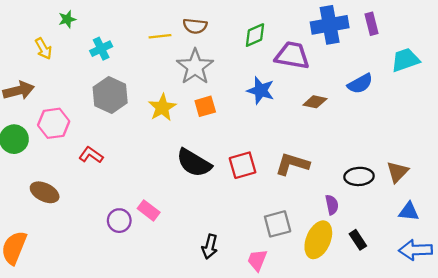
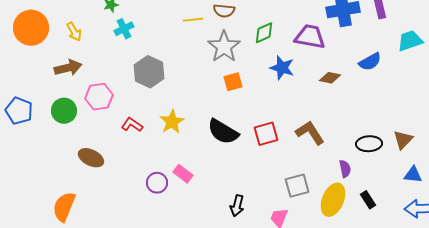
green diamond: (255, 35) -> (264, 33), moved
yellow arrow: (43, 49) -> (74, 32), moved
cyan cross: (101, 49) -> (124, 29), moved
yellow star: (162, 107) -> (172, 122), moved
brown L-shape: (292, 164) -> (310, 133), turned 40

